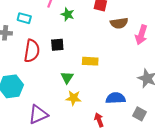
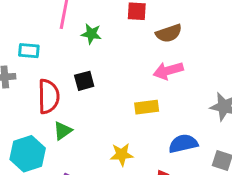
pink arrow: (141, 35) -> (168, 71), moved, turned 66
yellow rectangle: (90, 61) -> (147, 107), moved
green triangle: (67, 77) -> (63, 131), moved, turned 32

